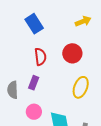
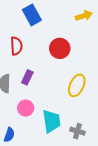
red circle: (72, 53) -> (60, 48), moved
red semicircle: (40, 57) -> (16, 46), moved

